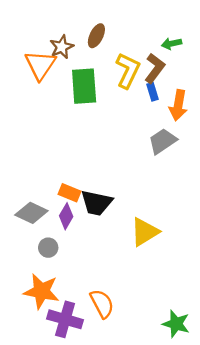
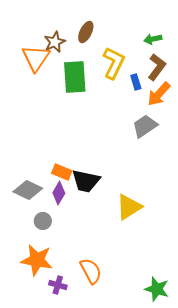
brown L-shape: (155, 68) -> (157, 67), moved
orange arrow: (178, 105) -> (159, 94), turned 32
purple cross: (65, 319) -> (58, 285), size x0.6

